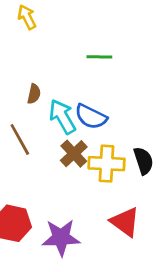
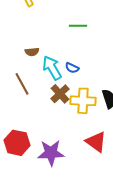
brown semicircle: (34, 94) -> (32, 52), turned 72
blue semicircle: (91, 117) -> (72, 68), size x0.6

